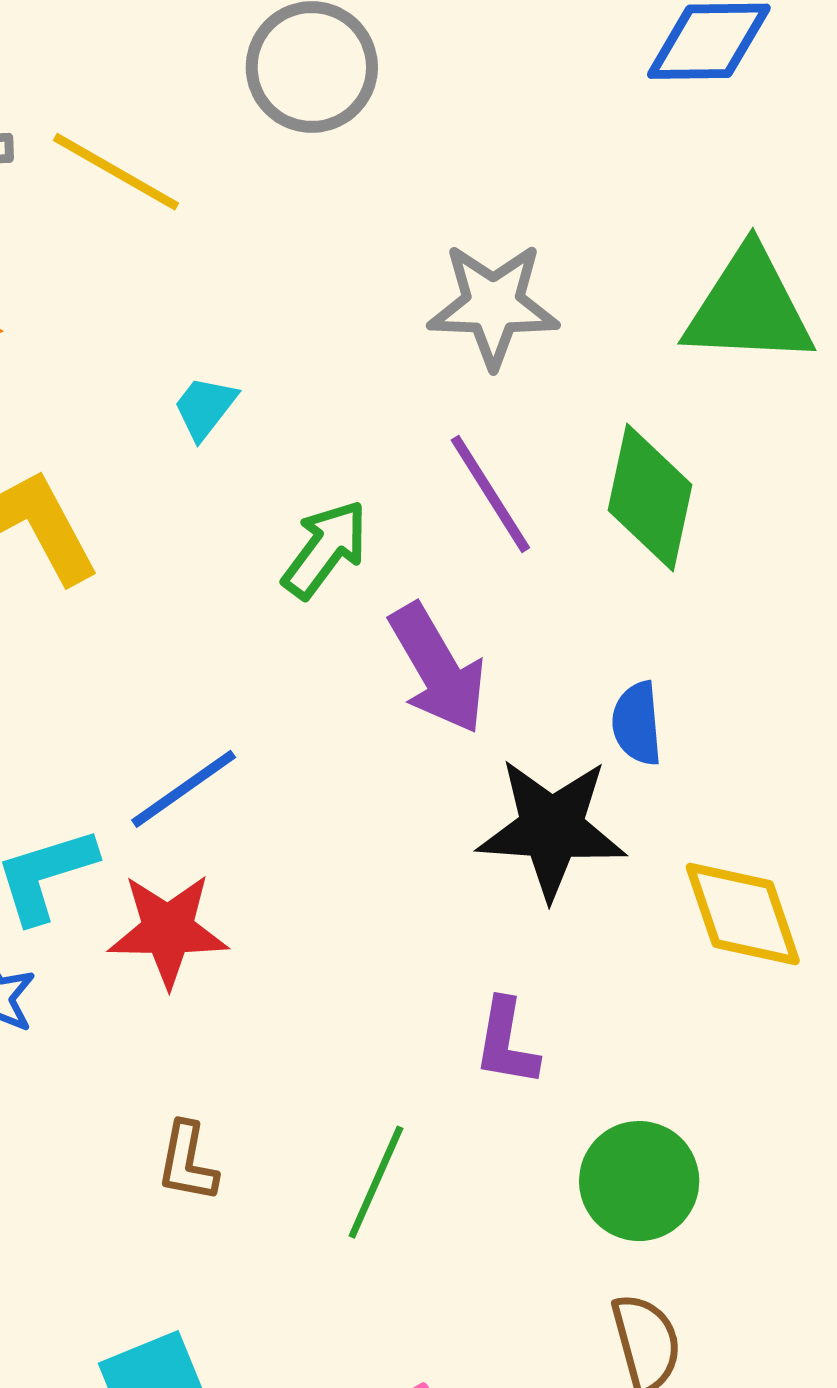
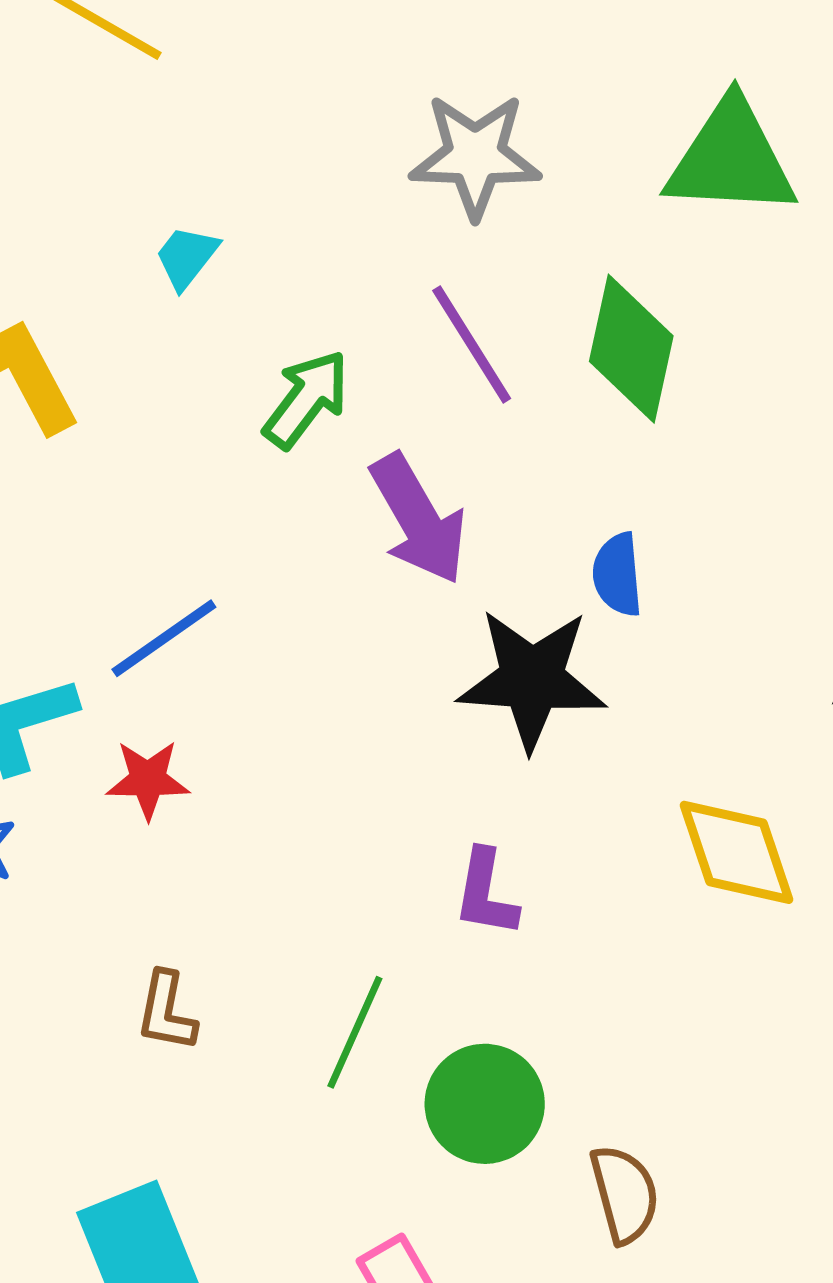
yellow diamond: (743, 914) -> (736, 852), moved
red star: (168, 930) -> (148, 780), size x0.7
green circle: (639, 1181) -> (485, 1104), moved

